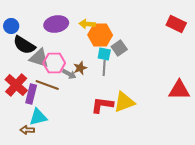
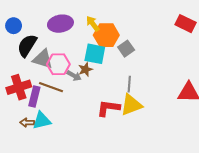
yellow arrow: (87, 24) -> (93, 24), turned 49
black semicircle: (24, 45) -> (27, 45), turned 90
cyan square: (104, 54) -> (95, 54), moved, size x1.5
gray line: (104, 68) -> (129, 84), moved
red cross: (16, 85) -> (19, 87), turned 30
brown arrow: (27, 130) -> (27, 123), moved

